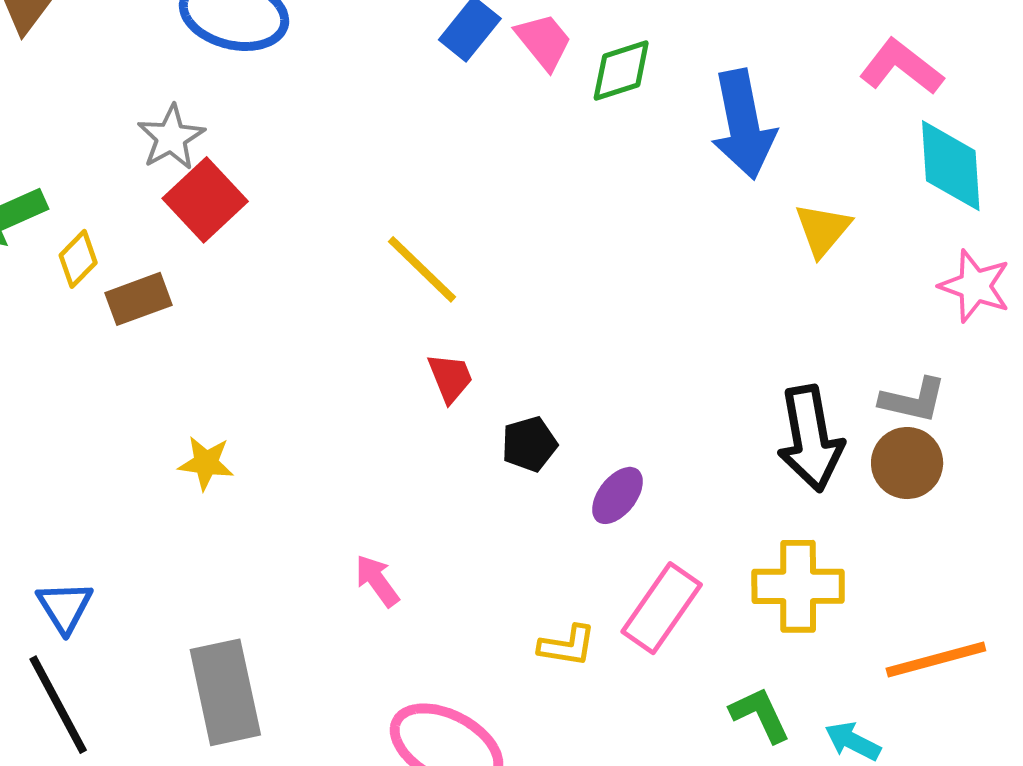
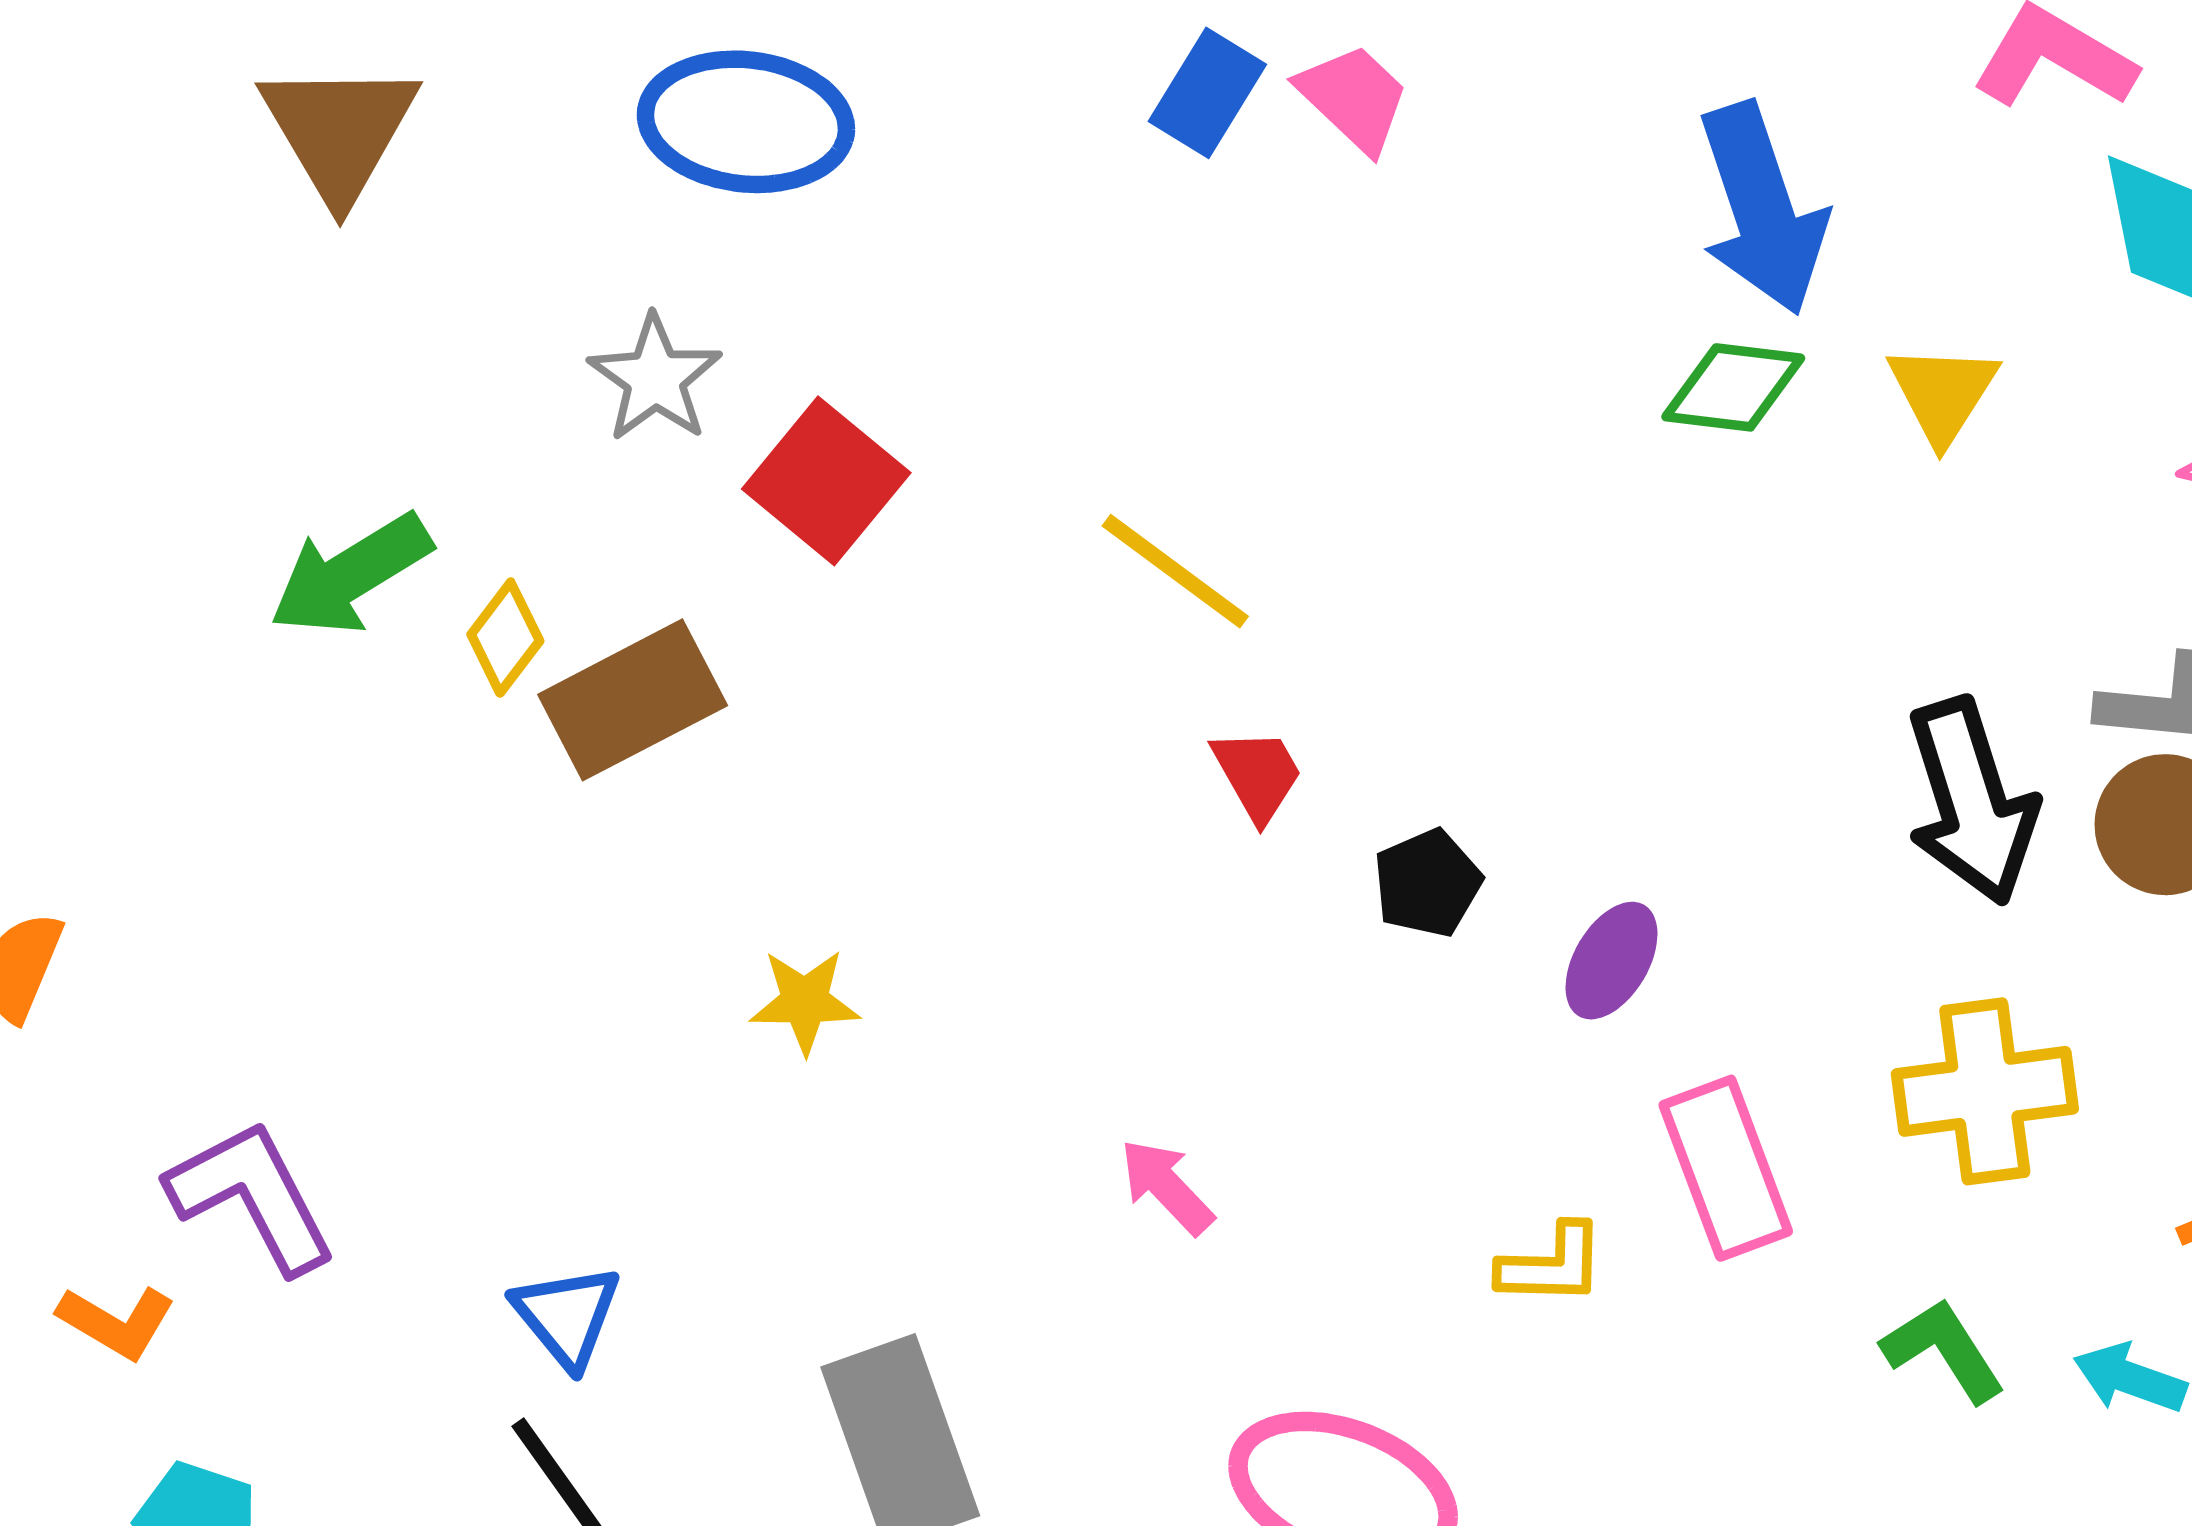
green diamond: (621, 70) -> (1733, 387), moved, turned 32
red square: (205, 200) -> (826, 481), moved
brown rectangle: (139, 299) -> (633, 700), size x1.4
pink rectangle: (662, 608) -> (1726, 1168), turned -48

